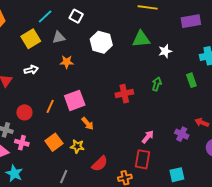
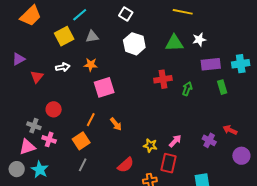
white square: (76, 16) -> (126, 14), moved
purple rectangle: (191, 21) -> (211, 64), moved
white star: (165, 51) -> (199, 40), moved
orange star: (67, 62) -> (91, 65), moved
red cross: (124, 94) -> (163, 79), moved
pink square: (75, 100) -> (104, 87), moved
orange line: (50, 106) -> (91, 120), moved
yellow star: (77, 146) -> (150, 145), moved
gray line: (64, 177) -> (83, 165), moved

